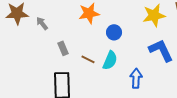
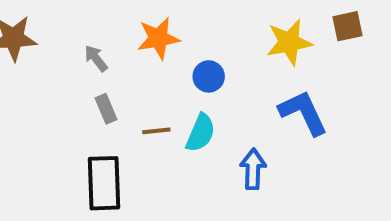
gray arrow: (42, 23) -> (96, 58), moved
brown line: (88, 59) -> (156, 131), turned -32

